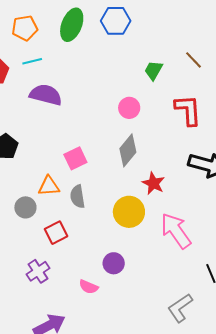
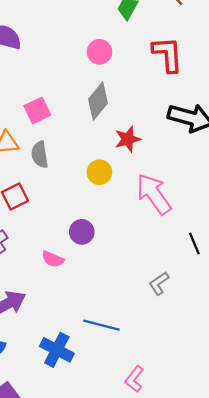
red star: (153, 183) -> (128, 139), turned 30
yellow circle: (129, 212) -> (99, 172), size x0.7
gray L-shape: (180, 308) -> (159, 283), size x0.7

